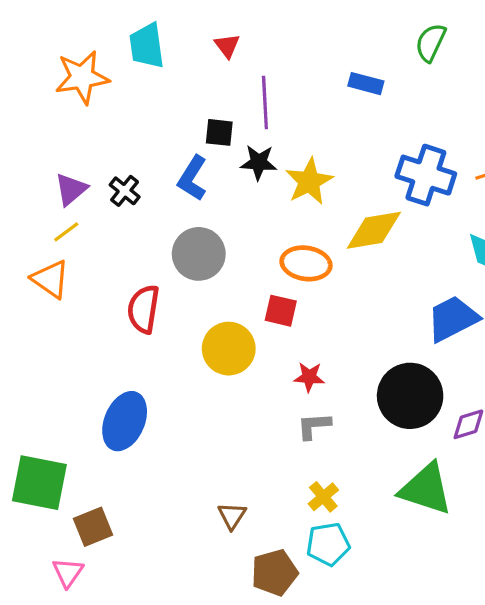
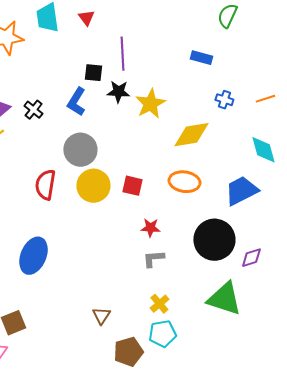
red triangle: (227, 46) -> (86, 18), moved
blue rectangle: (366, 84) -> (201, 58), moved
blue cross: (426, 175) -> (224, 100), size x0.5
orange ellipse: (306, 263) -> (184, 182), moved
yellow circle: (229, 349) -> (93, 186), moved

